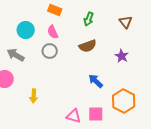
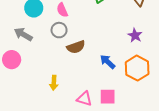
brown semicircle: (88, 46) -> (76, 47), moved
yellow arrow: (34, 96) -> (54, 83), moved
orange hexagon: (124, 101) -> (137, 68), moved

